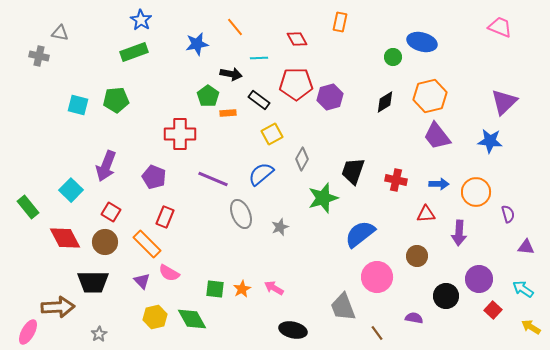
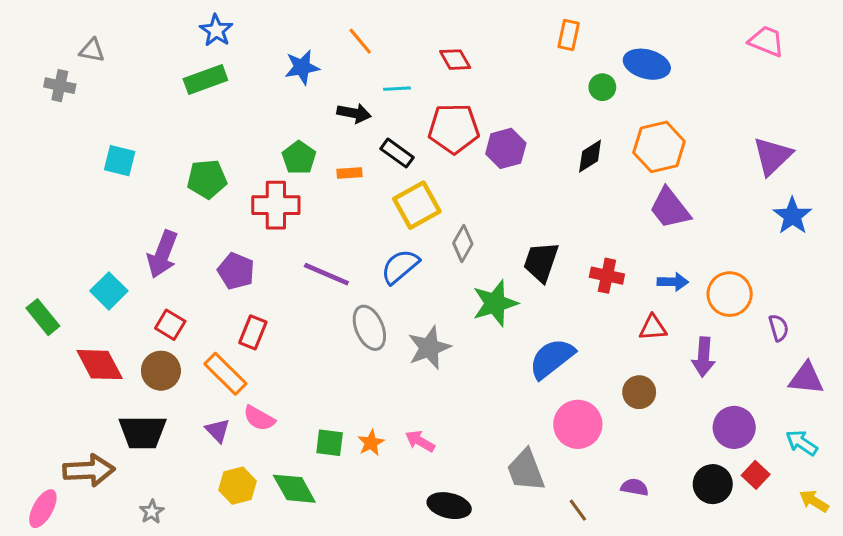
orange rectangle: (340, 22) -> (569, 35), moved
green pentagon: (208, 96) -> (299, 158), moved
green pentagon: (116, 100) -> (207, 179), moved
yellow square: (272, 134) -> (417, 205), size x1.4
blue star: (490, 141) -> (792, 216), moved, turned 30
gray star: (280, 227) -> (429, 348), size x1.6
purple triangle: (526, 247) -> (806, 378), size x1.4
black circle: (446, 296) -> (713, 484), moved

